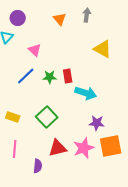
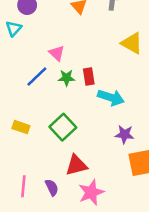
pink triangle: (35, 50) -> (57, 53), moved
pink star: (84, 148) -> (91, 192), moved
pink line: (15, 149) -> (23, 186), moved
purple semicircle: (38, 166) -> (52, 187), turned -32

